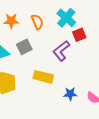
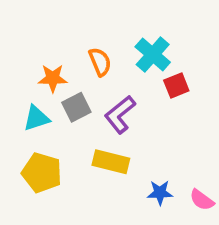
orange star: (11, 21) -> (53, 78), moved
purple L-shape: (61, 51) -> (120, 115), moved

